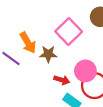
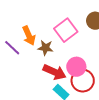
red arrow: (62, 80) -> (55, 72), size x1.6

